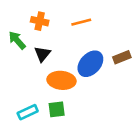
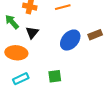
orange ellipse: (61, 80) -> (16, 53), moved
green square: (57, 109) -> (55, 76), moved

